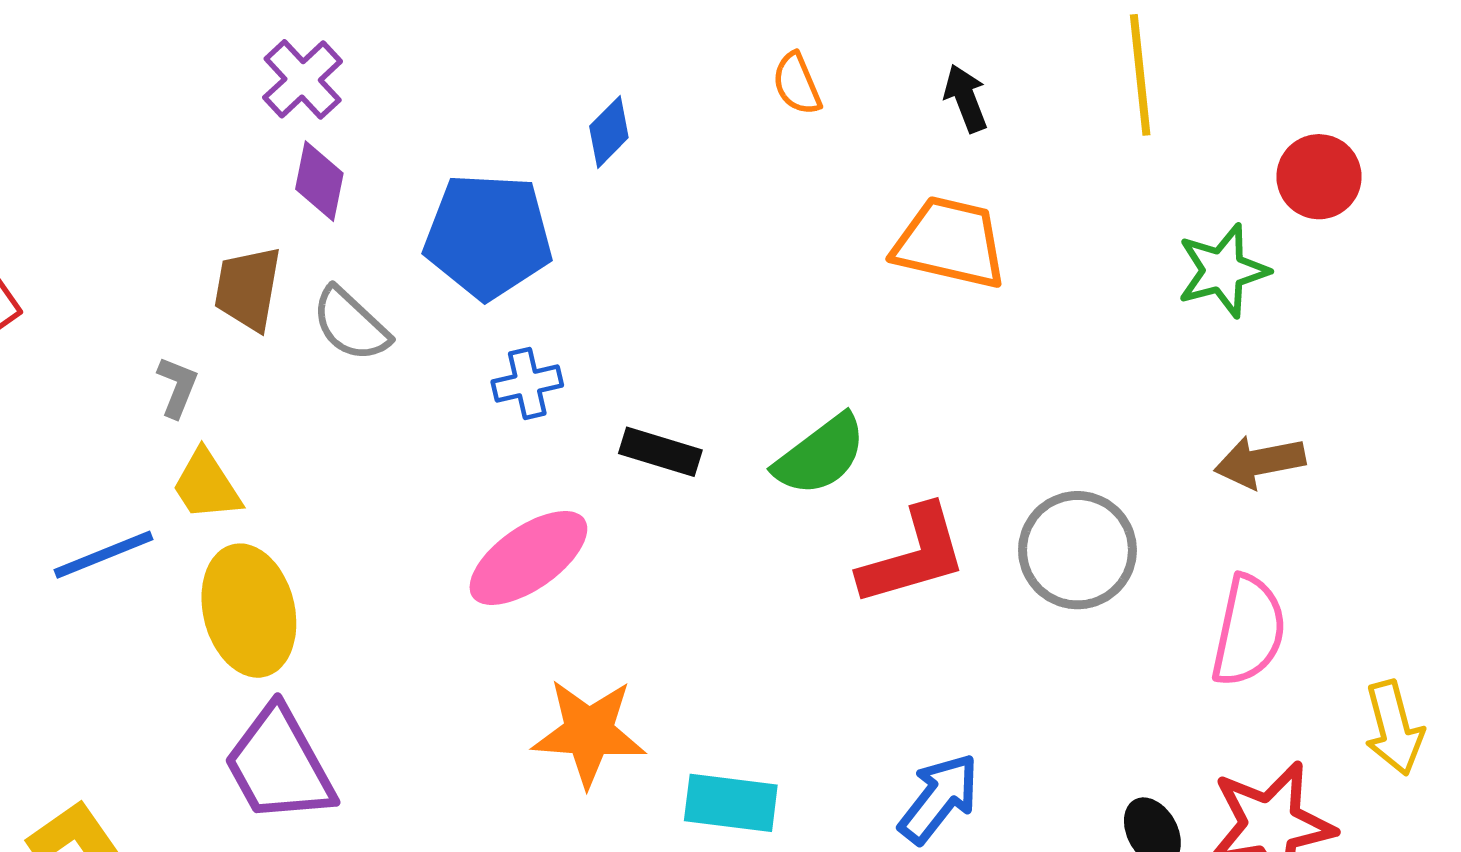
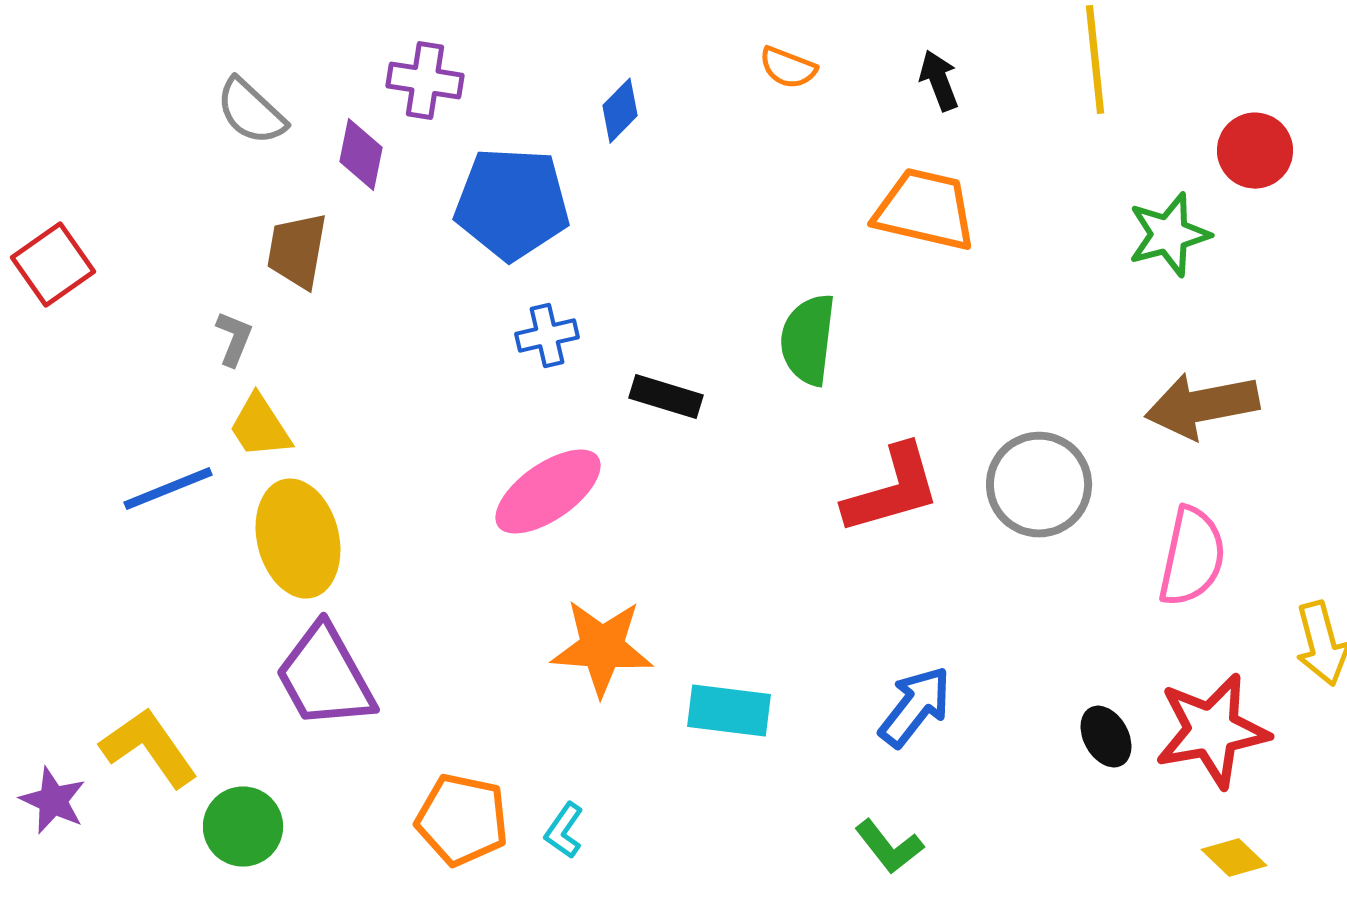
purple cross: (303, 79) -> (425, 81), moved, turned -38
orange semicircle: (797, 84) -> (788, 68), turned -46
gray semicircle: (351, 324) -> (251, 112), moved
green semicircle: (820, 455) -> (808, 340), moved, turned 134
brown arrow: (1260, 462) -> (1202, 406), size x1.4

